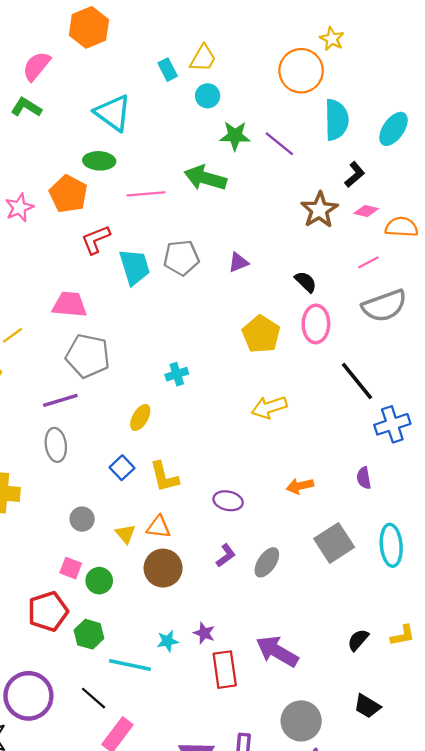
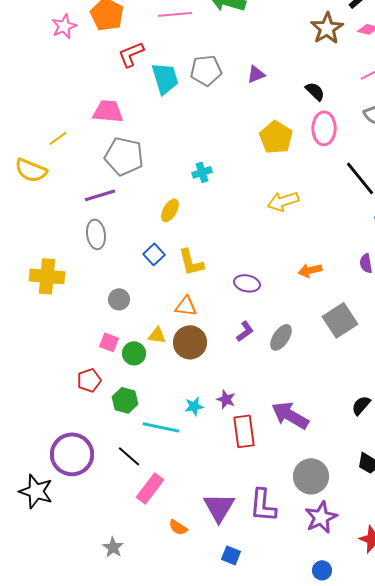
yellow triangle: (125, 534) -> (157, 335), moved, turned -42
red pentagon: (48, 611) -> (89, 380), size x0.7

